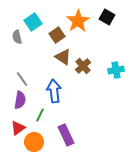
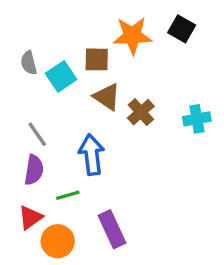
orange star: (78, 21) -> (132, 36), turned 30
cyan square: (33, 22) -> (61, 76), moved
brown square: (57, 35) -> (97, 59), turned 35
green line: (40, 115) -> (68, 195), turned 48

